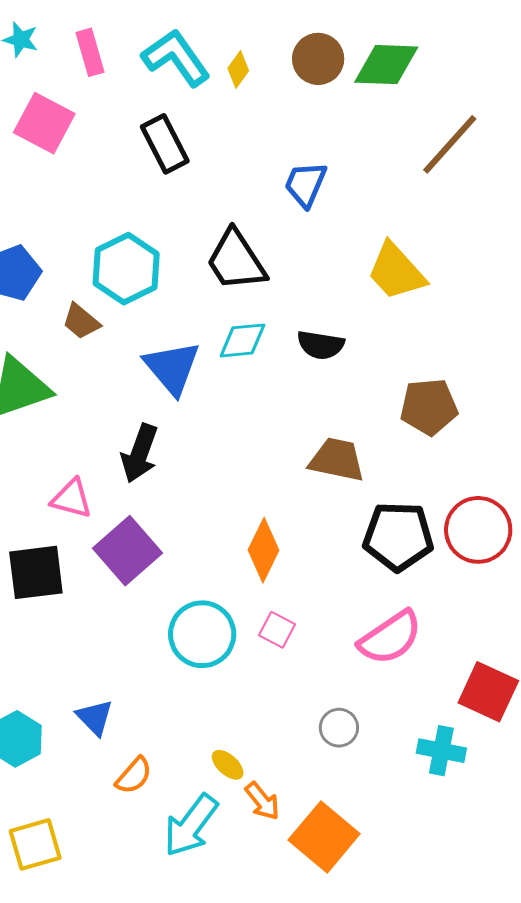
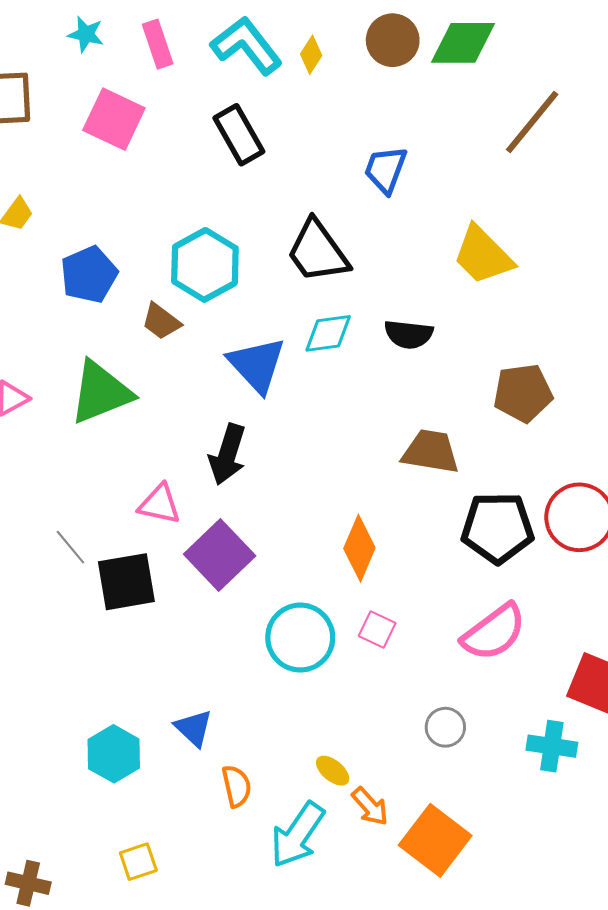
orange semicircle: (134, 776) -> (237, 786), turned -51
yellow square: (35, 844) -> (138, 862), size x0.7

